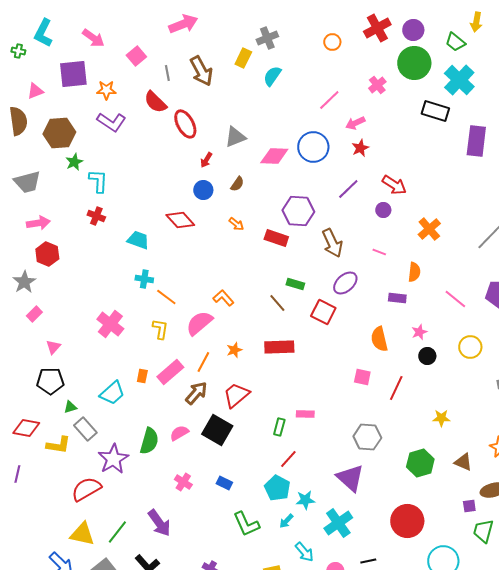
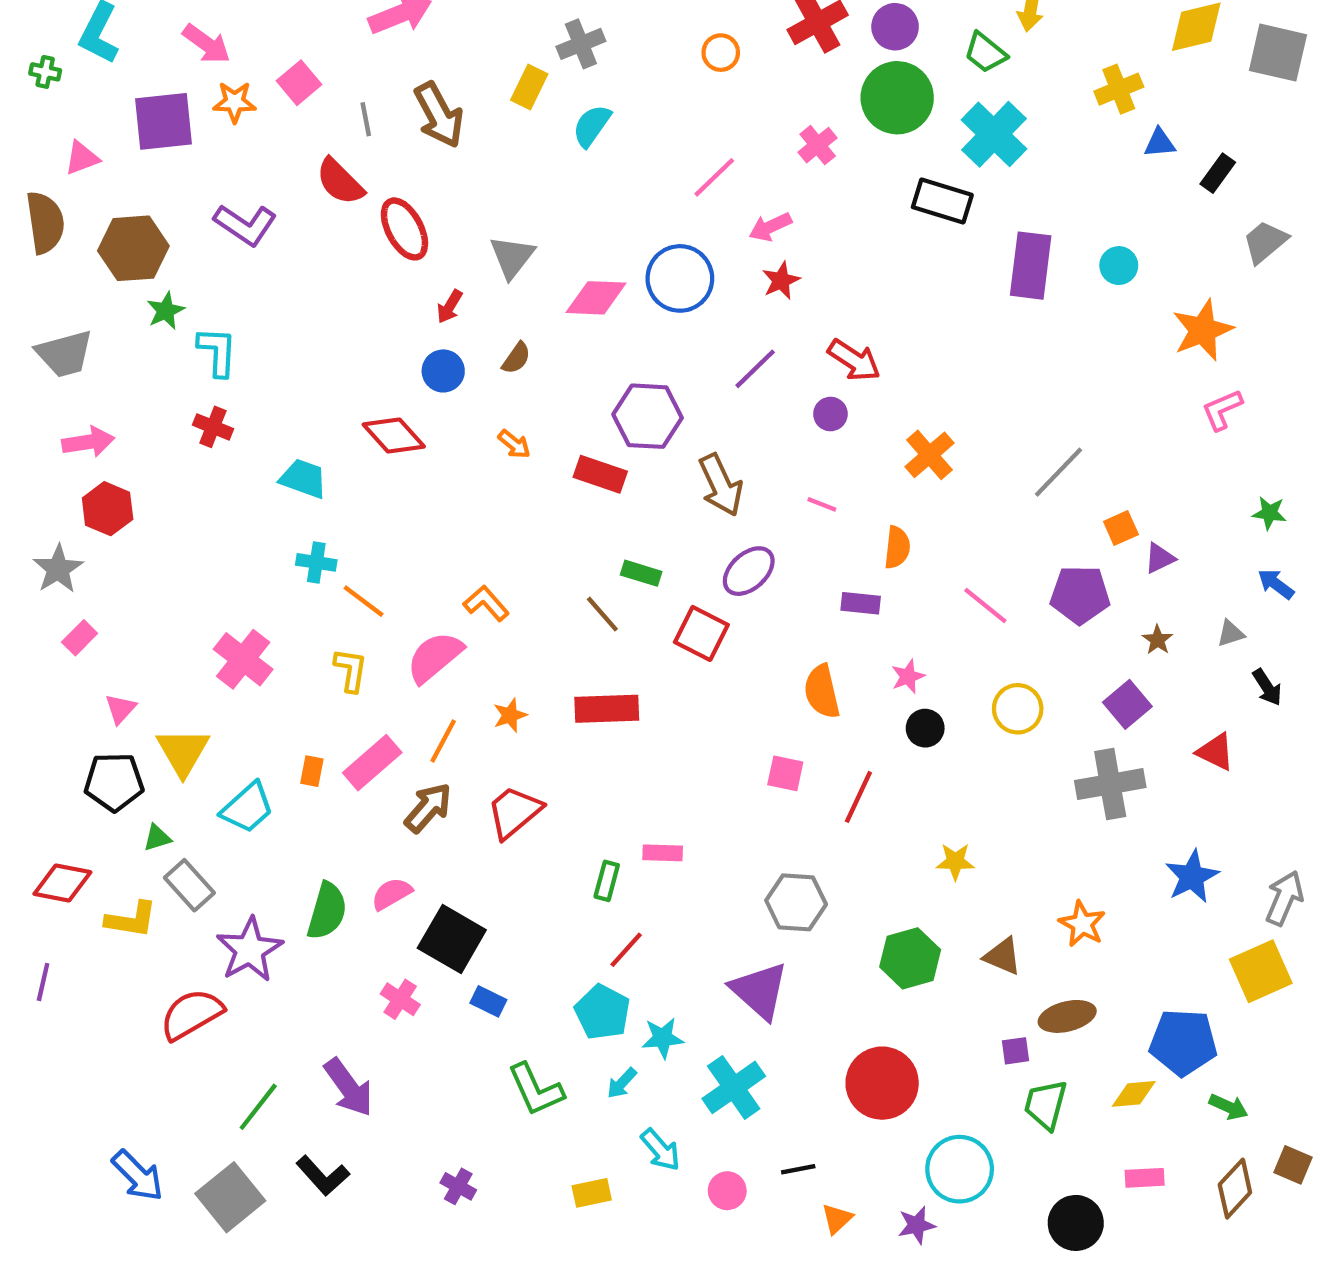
orange star: (106, 90) -> (235, 102), moved
gray triangle: (235, 137) -> (512, 257), turned -30
black square: (217, 430) -> (452, 939), moved
yellow triangle: (82, 534) -> (183, 752), moved, turned 48

